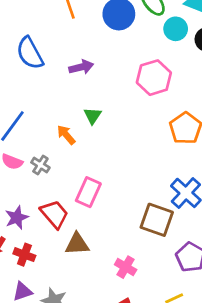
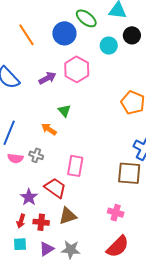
cyan circle: (176, 29) -> (109, 46), moved
pink hexagon: (154, 78) -> (77, 69), moved
brown triangle: (77, 244) -> (68, 216), moved

